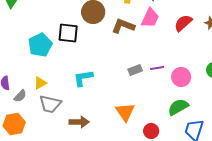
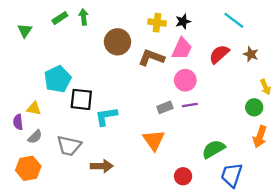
black square: (68, 33) -> (81, 99), moved
pink circle: (181, 77) -> (185, 80), moved
yellow triangle: (40, 83) -> (34, 108), moved, turned 40
orange triangle: (125, 112) -> (154, 140), moved

